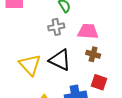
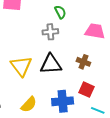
pink trapezoid: (88, 31) -> (95, 31), moved
black triangle: (60, 60) -> (51, 64), turned -35

